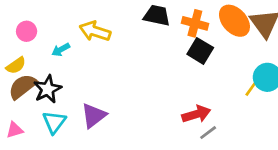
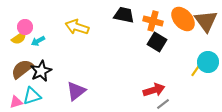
cyan arrow: (61, 50) -> (38, 41), moved
yellow semicircle: (16, 65) -> (19, 38), moved
cyan triangle: (54, 122) -> (32, 96), moved, turned 36

